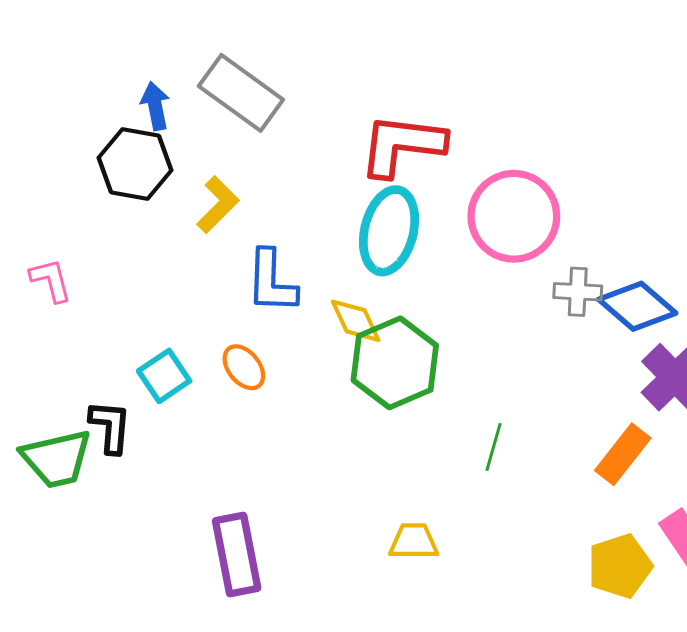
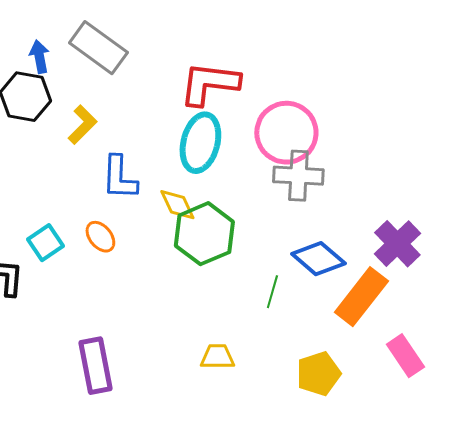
gray cross: (578, 292) -> (298, 176), moved, size x1.5
blue diamond: (637, 306) -> (318, 259), moved
orange rectangle: (623, 454) -> (361, 297), size x1.4
yellow pentagon: (620, 566) -> (318, 374), moved

